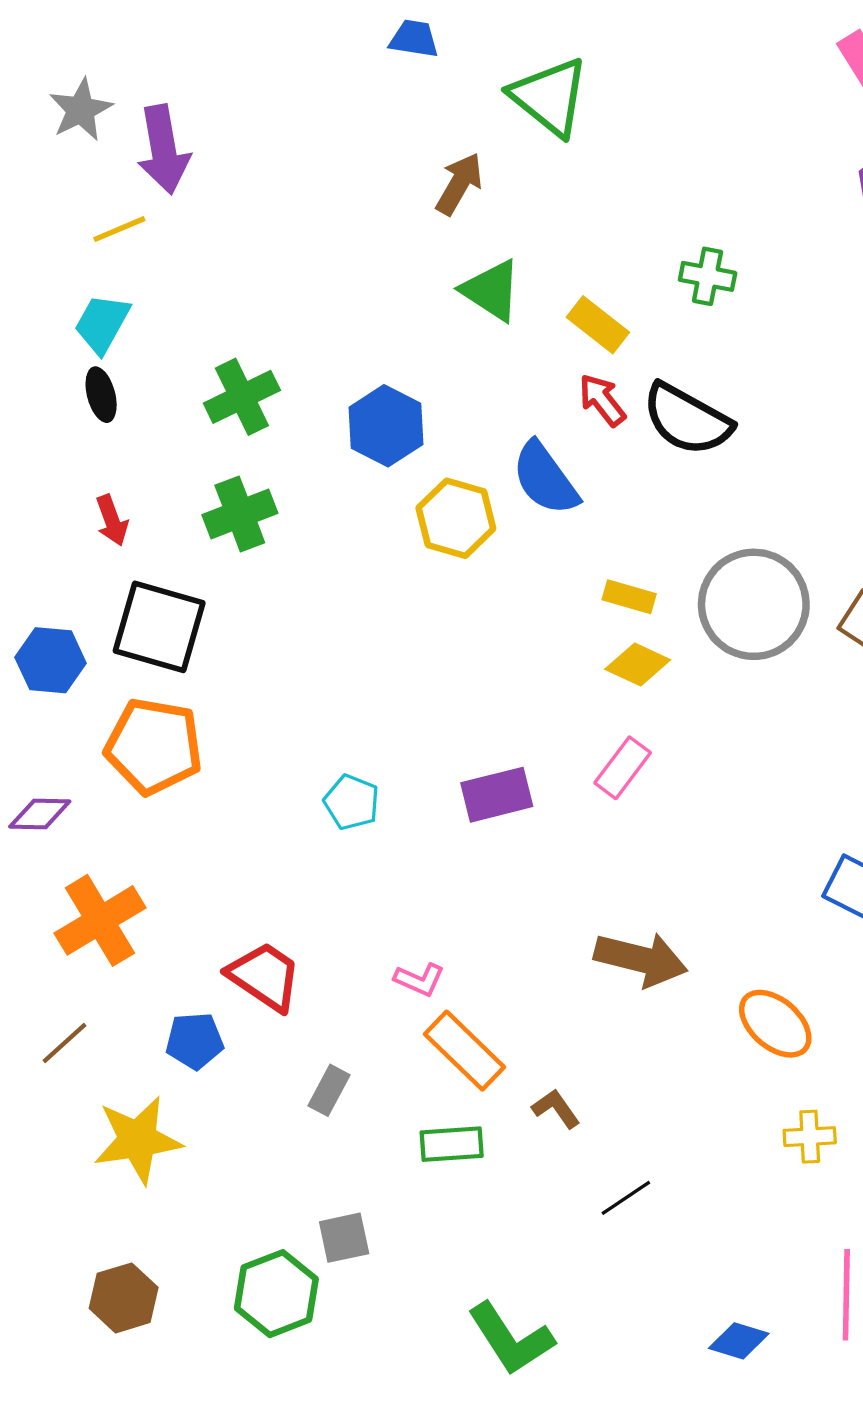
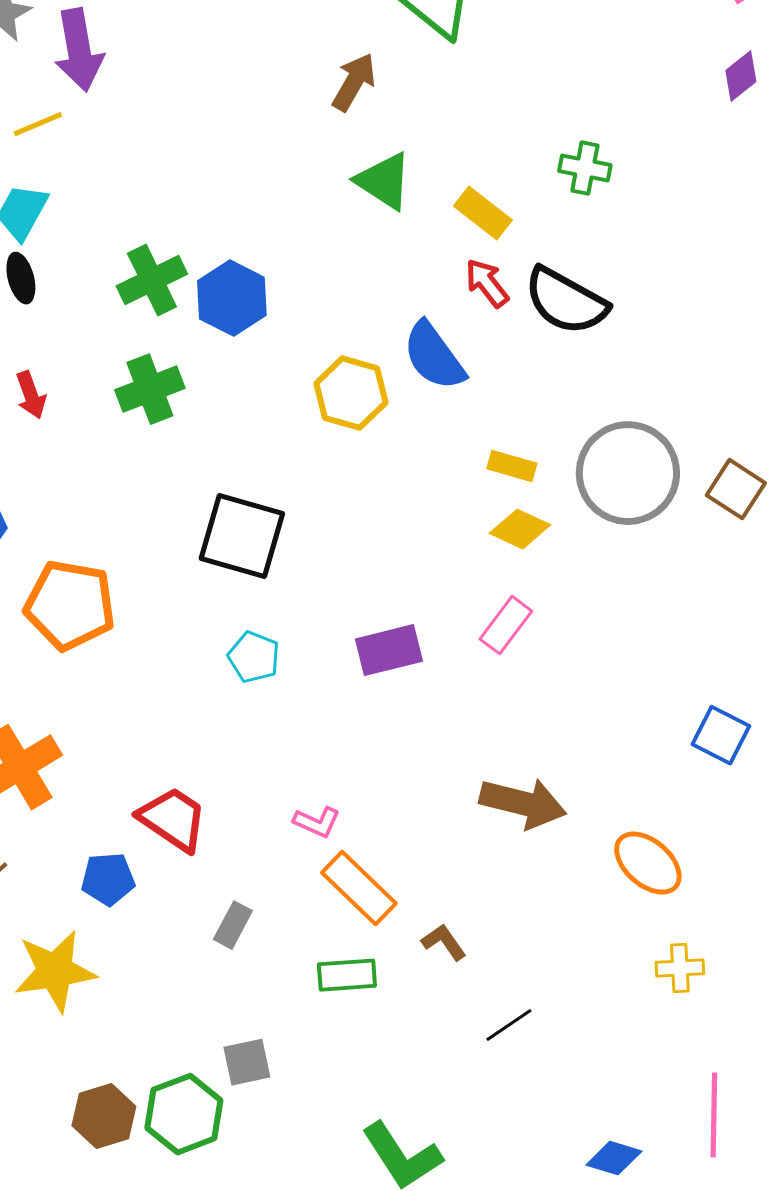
blue hexagon: (386, 426) -> (232, 298), moved
black square: (159, 627) -> (242, 536), moved
brown hexagon: (124, 1298) -> (104, 1116), moved

